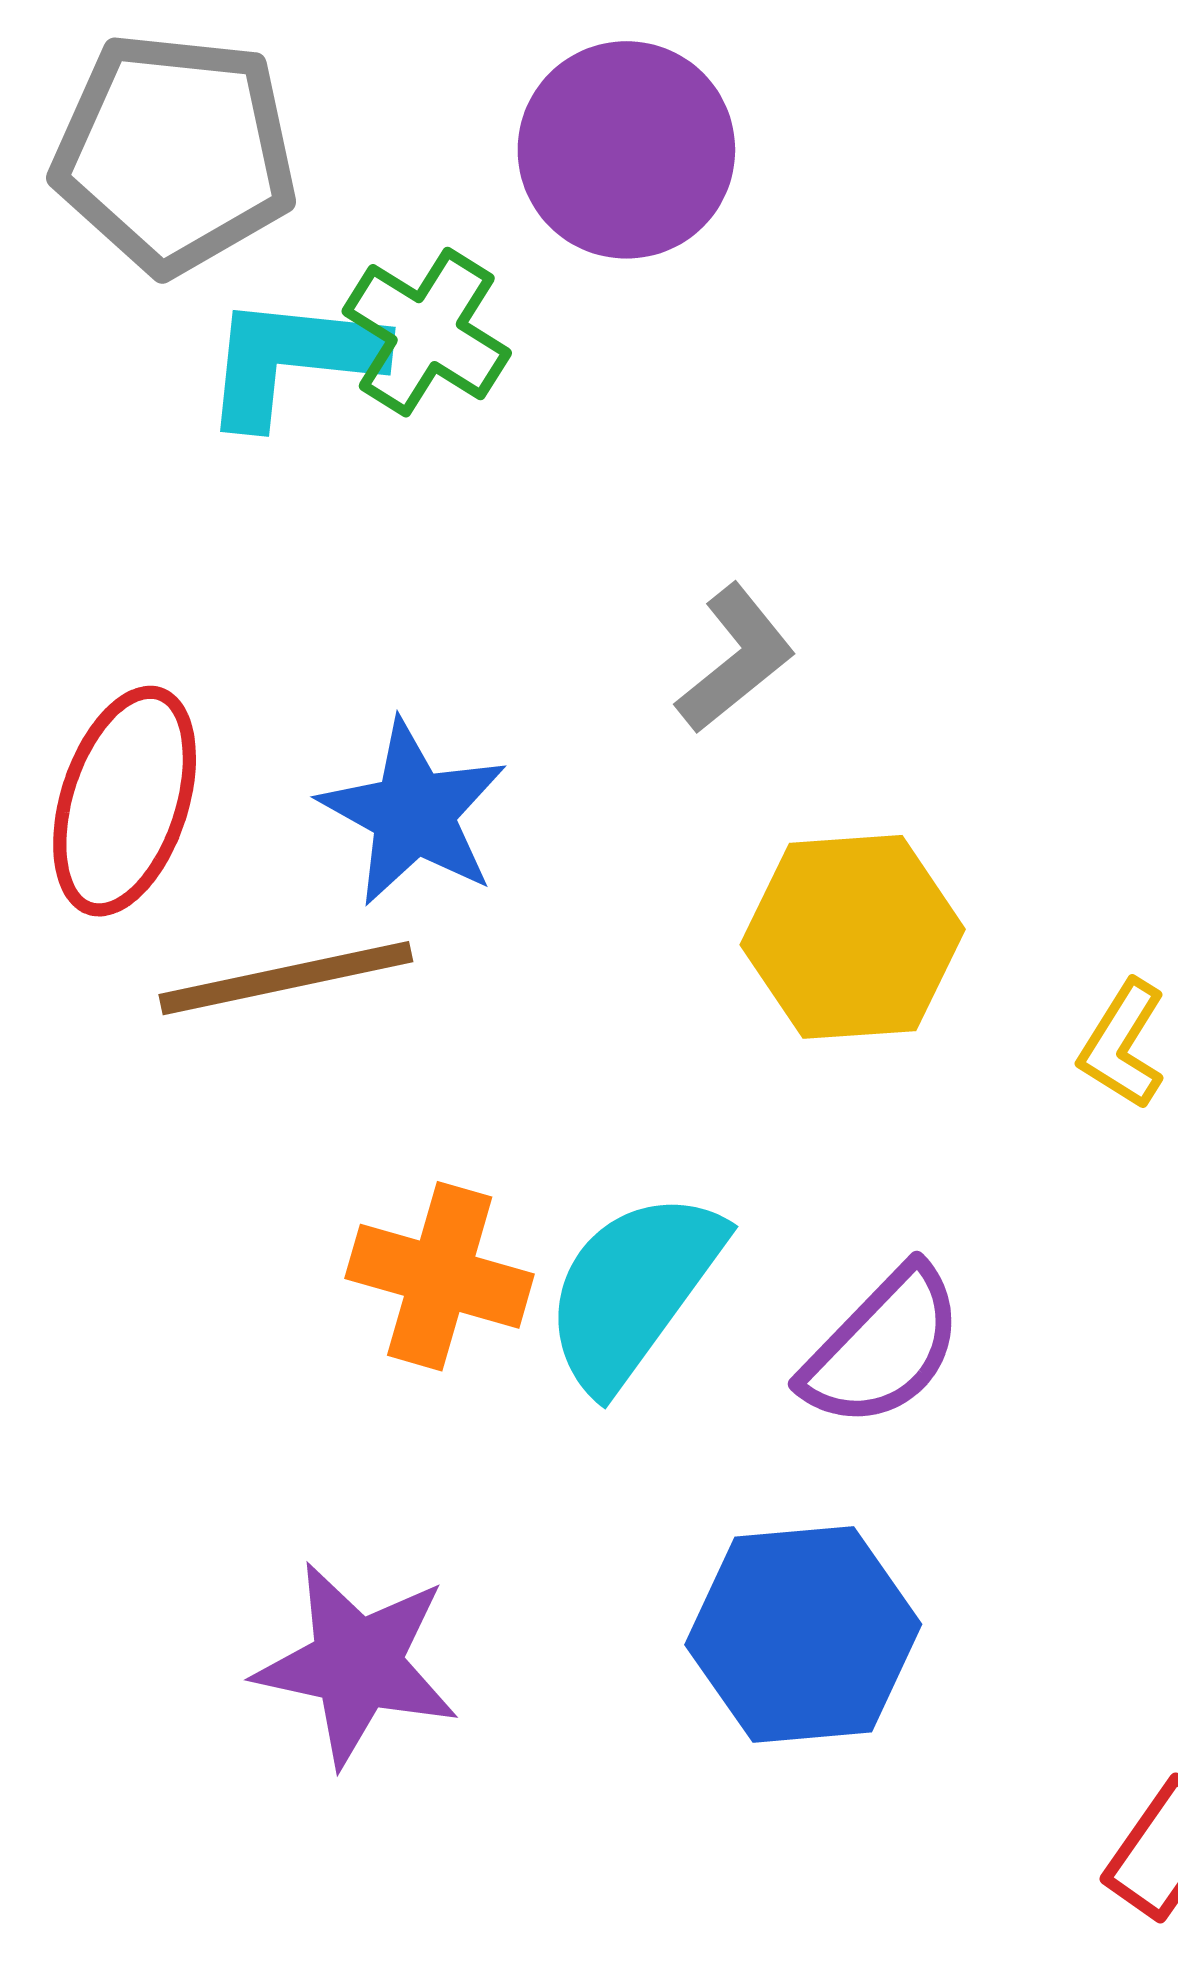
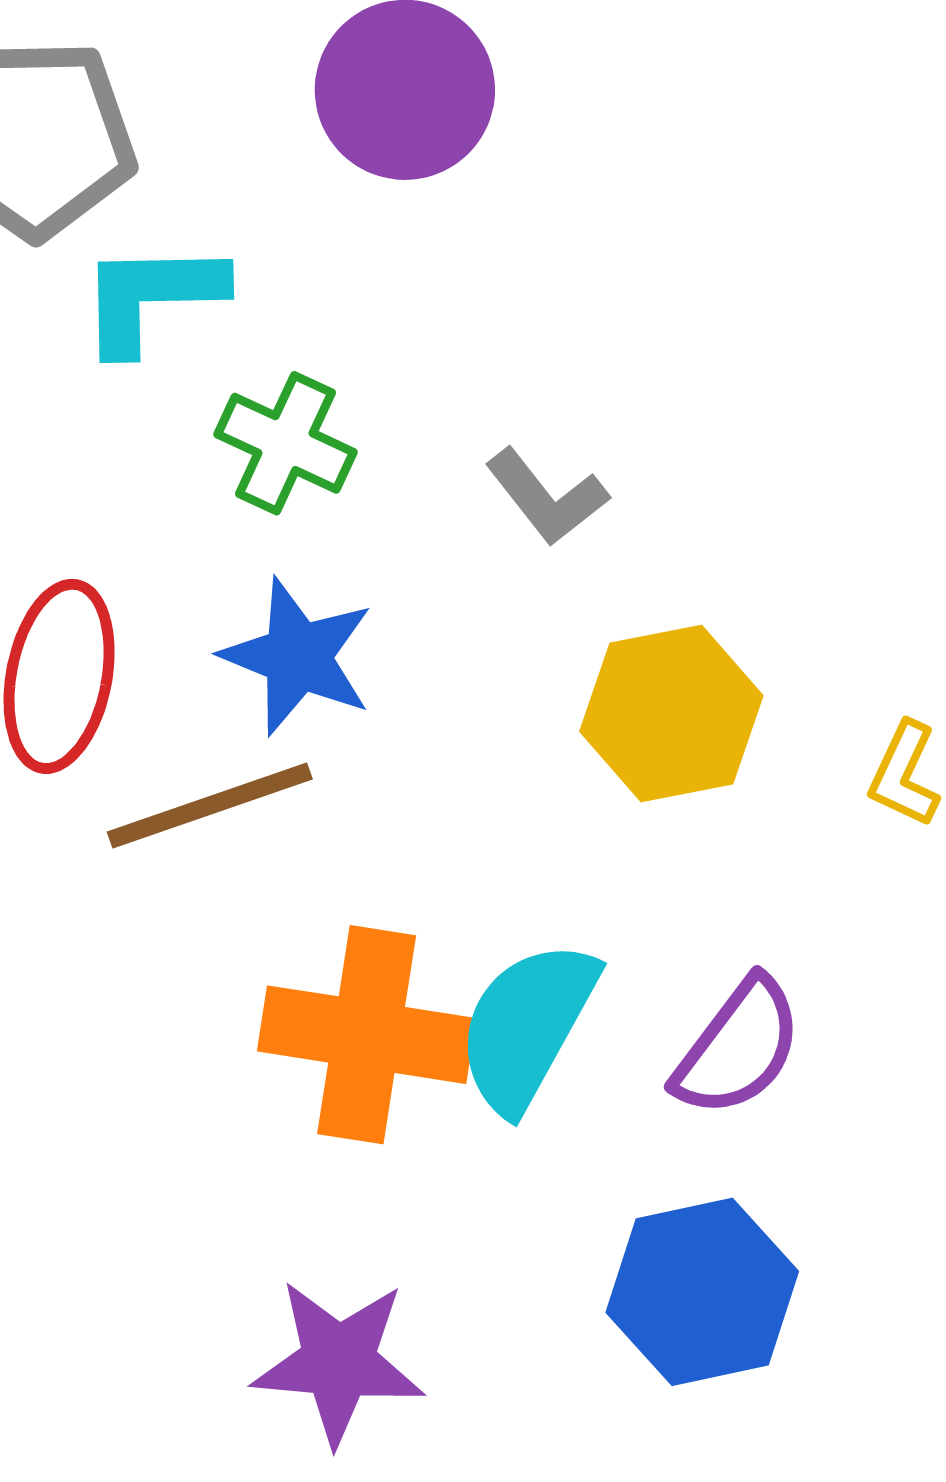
green cross: (427, 332) -> (285, 443), moved
gray L-shape: (736, 659) -> (547, 497), turned 98
orange cross: (440, 1276) -> (367, 1035), size x1.4

